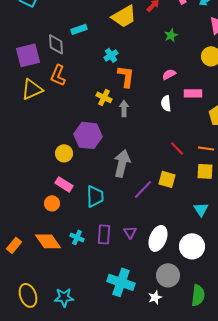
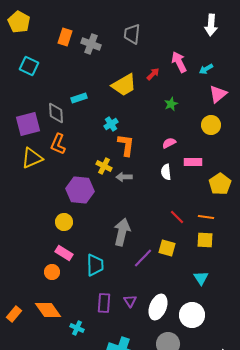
gray arrow: (124, 108) -> (124, 177), turned -91
purple hexagon: (88, 135) -> (80, 190), moved
cyan cross: (77, 237) -> (77, 328), moved

